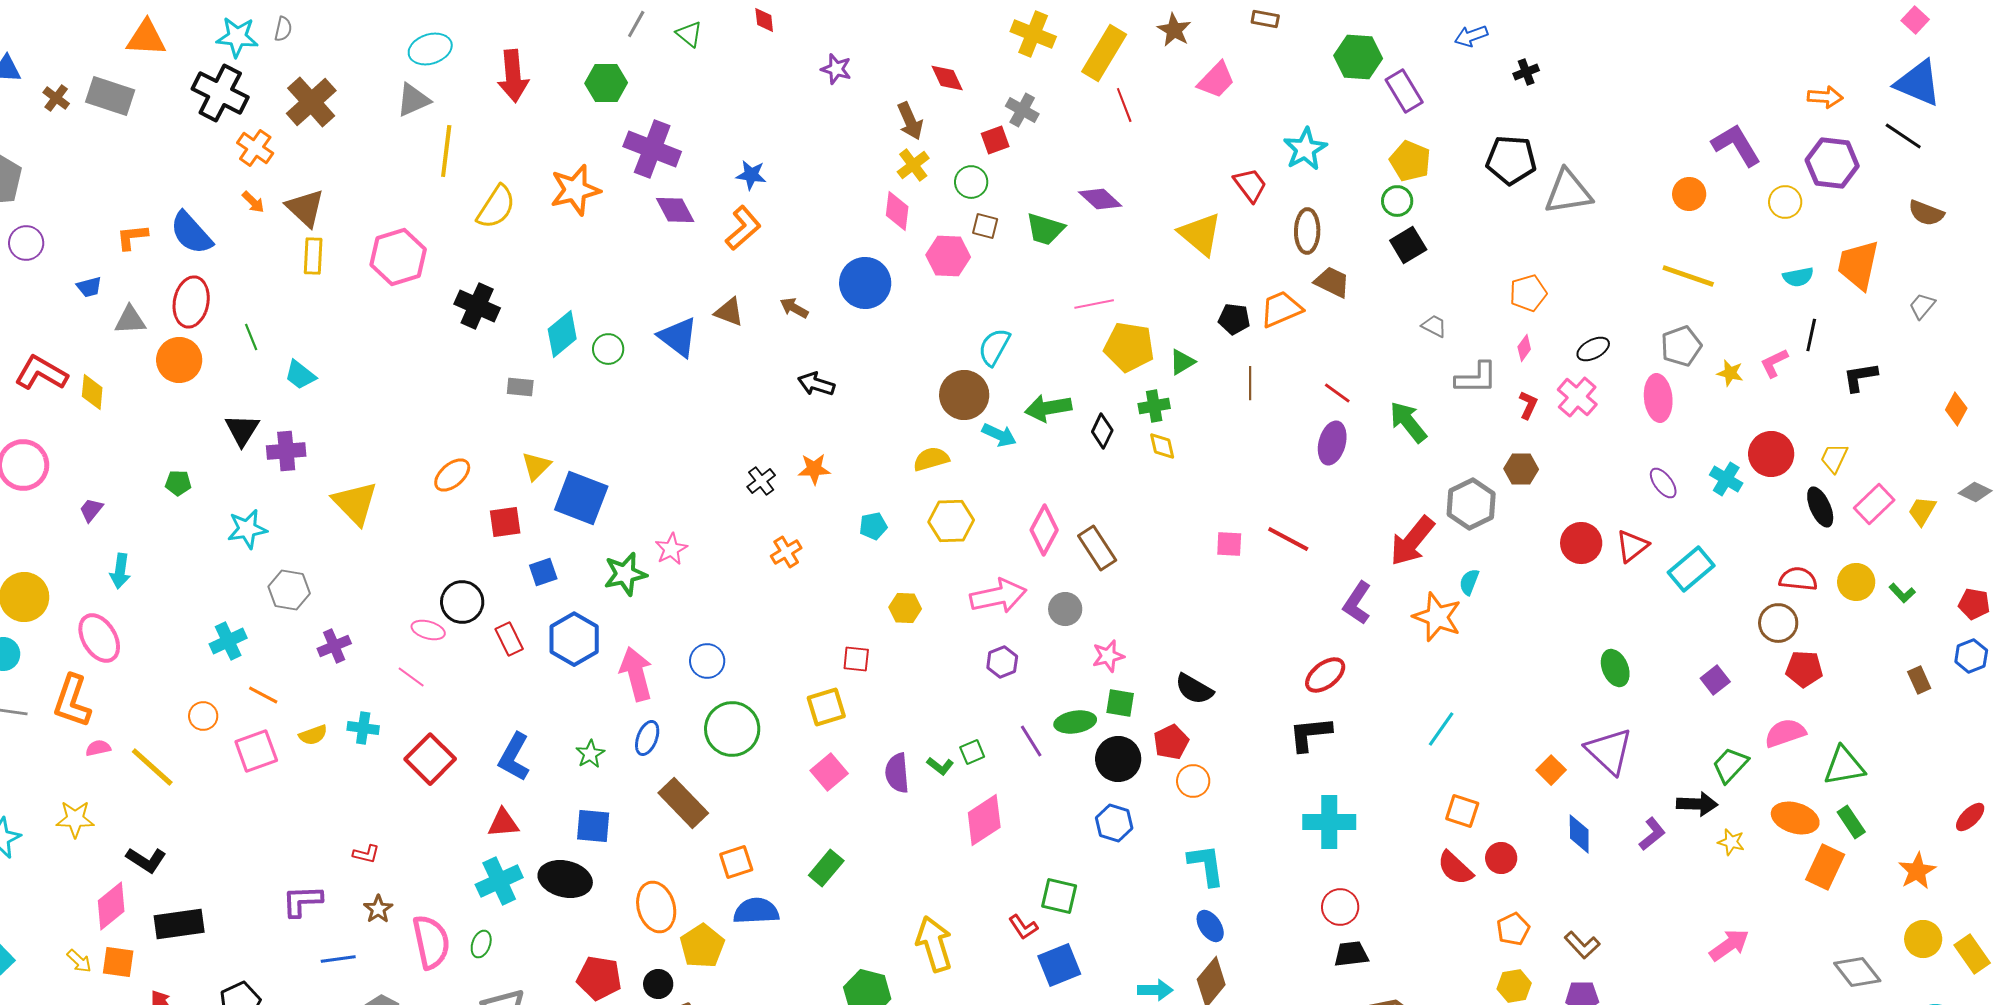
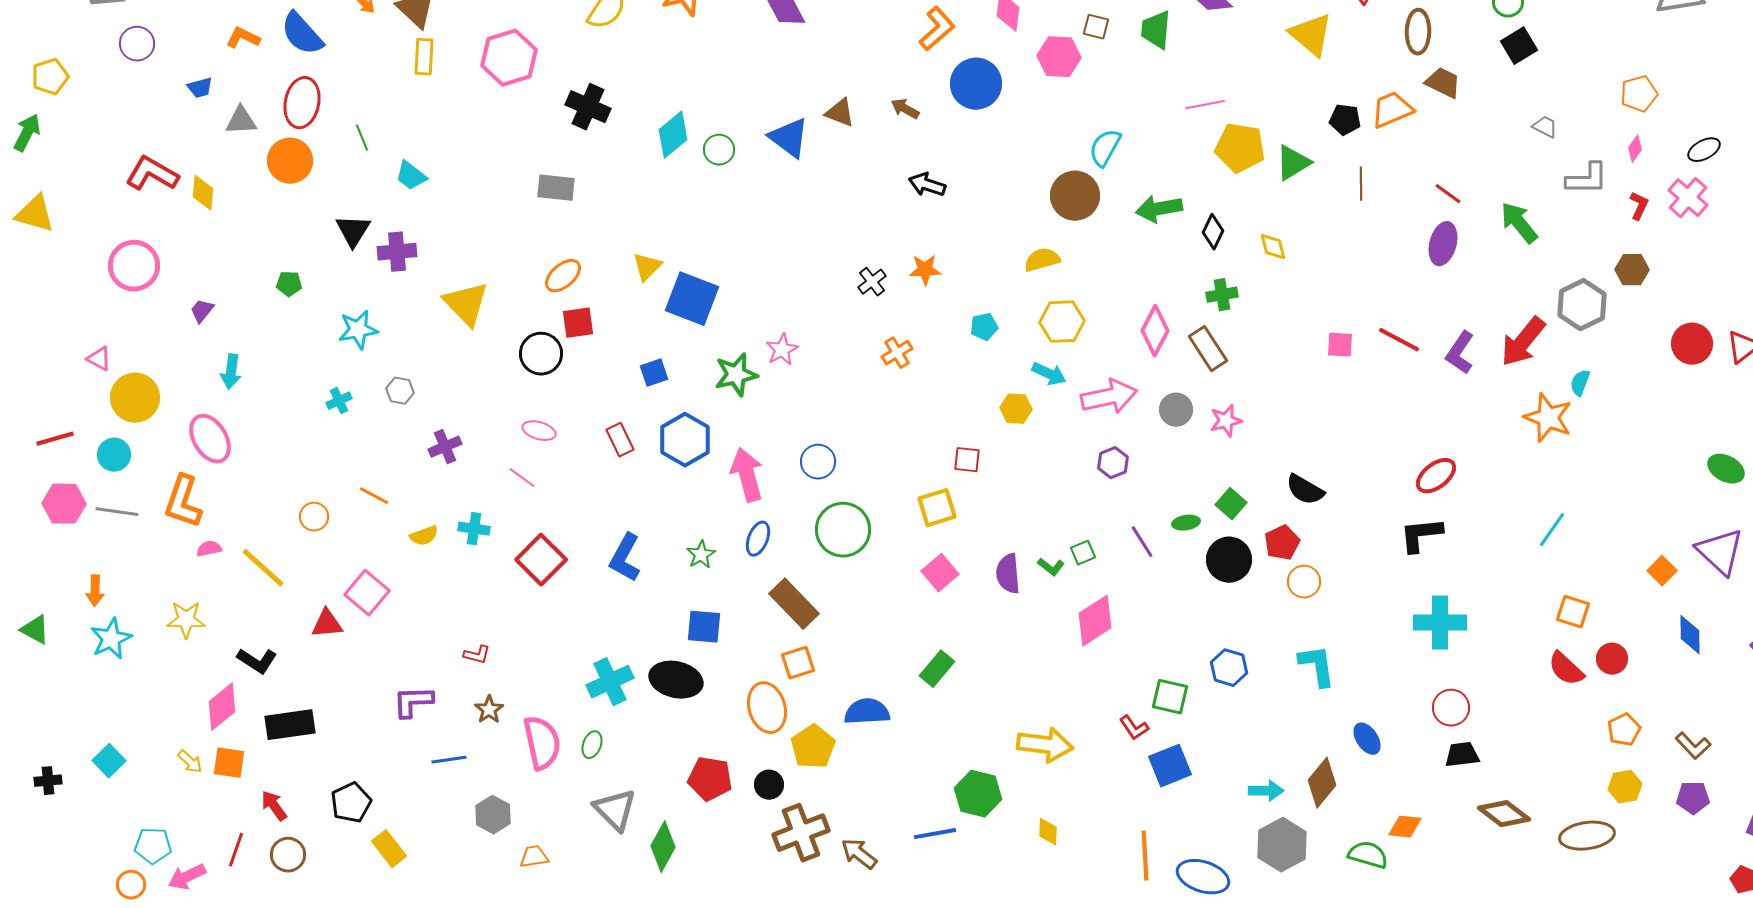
orange L-shape: (743, 228) -> (937, 29), moved
green trapezoid: (1045, 229) -> (1156, 30), turned 78
orange L-shape: (132, 237) -> (243, 38), turned 32
green triangle: (1182, 362) -> (1293, 163), size x1.4
gray rectangle: (520, 387) -> (556, 188), moved, size x1.4
green cross: (1154, 406) -> (1222, 295), moved
cyan arrow: (999, 435) -> (1049, 374), moved
red square: (505, 522) -> (578, 323), moved
gray hexagon: (289, 590) -> (400, 391), size x0.7
black circle: (462, 602) -> (541, 354), moved
purple L-shape: (1357, 603) -> (1460, 353), moved
cyan cross: (228, 641) -> (339, 401), moved, size x0.7
pink star: (1108, 656) -> (1226, 421), moved
green ellipse: (1615, 668) -> (1726, 469), turned -39
green square: (1120, 703) -> (1231, 504), turned 32
green ellipse: (1075, 722) -> (1186, 523), size x0.7
pink square: (256, 751) -> (367, 593), moved, turned -30
red triangle: (503, 823) -> (327, 624), moved
blue hexagon: (1114, 823) -> (1229, 668), moved
orange square: (736, 862) -> (798, 663), moved
blue ellipse: (1210, 926) -> (1367, 739), moved
yellow arrow: (934, 944) -> (1045, 745), turned 114

